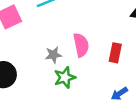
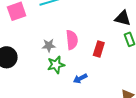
blue arrow: (119, 94) -> (80, 79), moved

